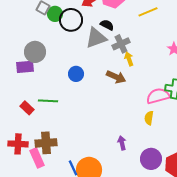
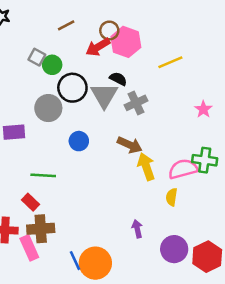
black circle: (71, 20) -> (72, 88), moved
gray triangle: (96, 38) -> (104, 95), turned -40
gray circle: (35, 52) -> (48, 108), moved
yellow arrow: (129, 59) -> (146, 166), moved, size x1.5
red rectangle: (27, 108) -> (31, 202), moved

